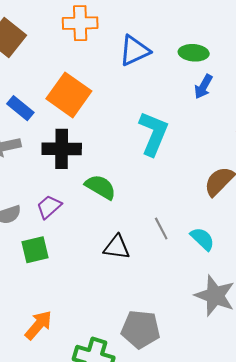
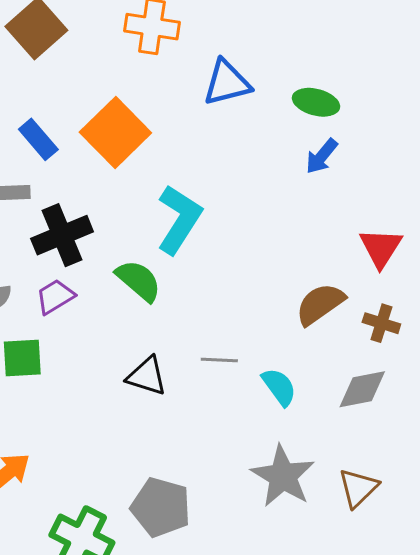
cyan L-shape: (153, 134) -> (179, 219), moved
black cross: (62, 149) -> (62, 235), moved, turned -33
gray line: (161, 229) -> (219, 360), turned -70

